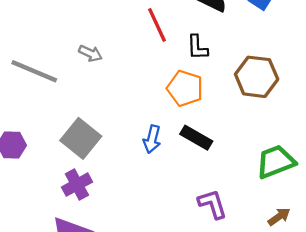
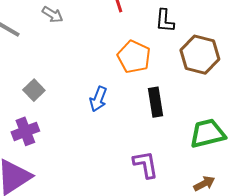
black L-shape: (197, 47) -> (165, 21), moved
gray square: (81, 138) -> (34, 90), size x0.6
black rectangle: (196, 138) -> (155, 102), moved, turned 44

